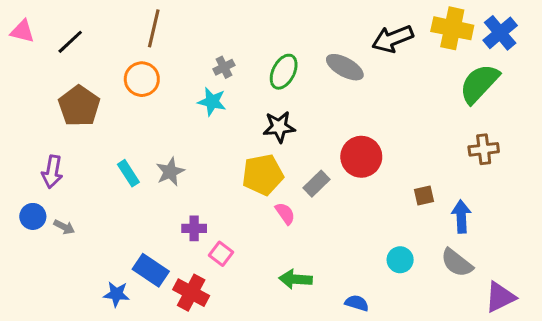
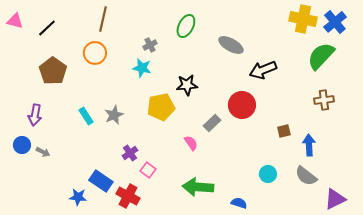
black arrow: (393, 39) -> (263, 70), moved
green ellipse: (284, 72) -> (186, 26), moved
yellow pentagon: (263, 175) -> (161, 107), moved
purple cross: (194, 228) -> (130, 153), turned -35
green arrow: (296, 279) -> (198, 187), size x1.4

